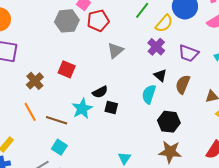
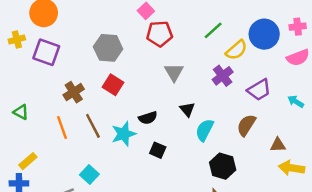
gray hexagon: (67, 21) -> (108, 48), moved
gray triangle: (115, 50) -> (174, 72), turned -30
purple trapezoid: (189, 53) -> (259, 90), turned -60
black triangle: (160, 75) -> (187, 109), moved
black square: (111, 108) -> (158, 150), moved
brown line: (57, 120) -> (93, 126), moved, turned 35

